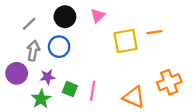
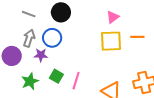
pink triangle: (98, 16) -> (113, 17), moved
gray line: (29, 24) -> (29, 14), turned 56
purple star: (48, 77) -> (41, 55), moved

